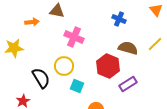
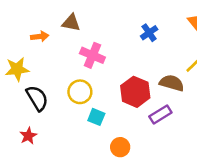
blue cross: (119, 19) -> (149, 33), turned 32
brown semicircle: (128, 48) -> (172, 83), moved
black semicircle: (41, 78) -> (37, 98), moved

